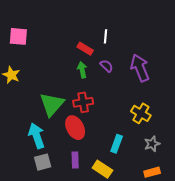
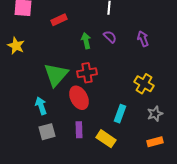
red rectangle: (85, 49) -> (59, 20), moved, turned -56
purple arrow: (140, 68) -> (143, 39), size x0.6
cyan arrow: (37, 136) -> (41, 106), size x0.7

